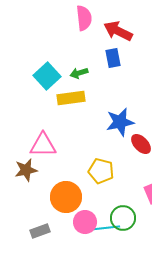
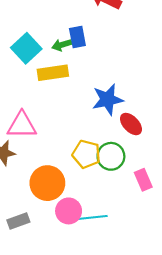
blue rectangle: (113, 58) -> (77, 37), moved
green circle: (123, 218) -> (111, 156), moved

